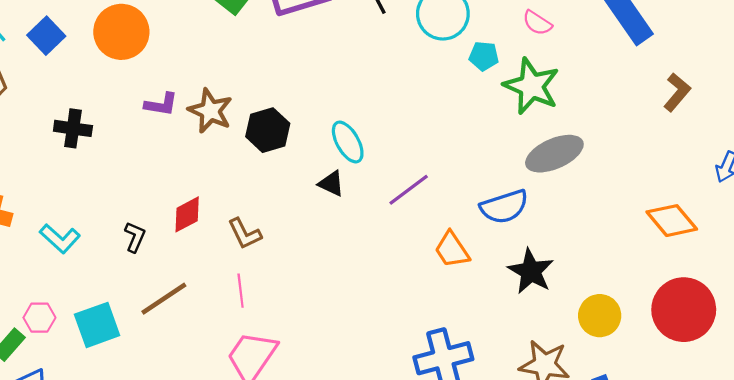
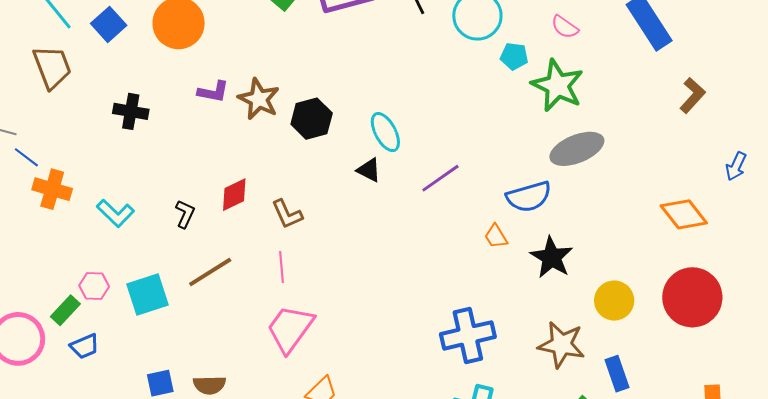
orange trapezoid: (452, 250) -> (496, 236), moved, size x0.7

